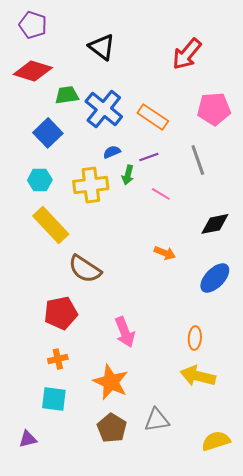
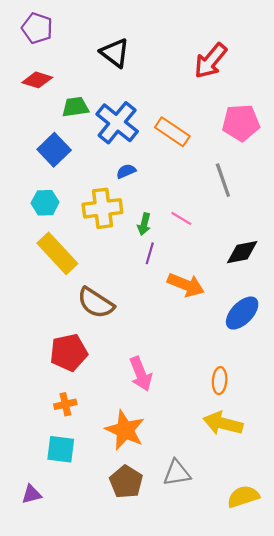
red diamond: (33, 71) -> (37, 80), size x0.7
purple line: (149, 157) -> (150, 253), moved, turned -54
green arrow: (128, 175) -> (144, 224), moved
orange arrow: (165, 253) -> (186, 285), size x1.5

